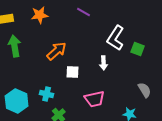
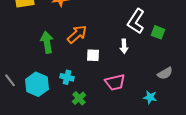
green arrow: (15, 46) -> (47, 42), moved
gray semicircle: (145, 90) -> (165, 73), turned 91

